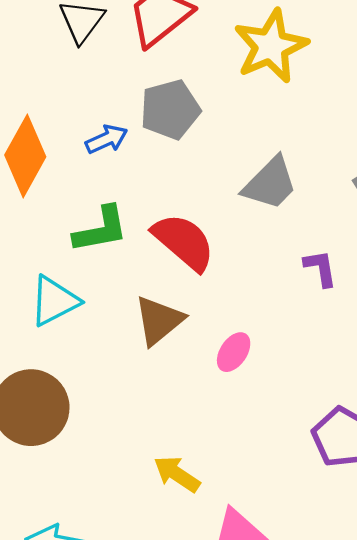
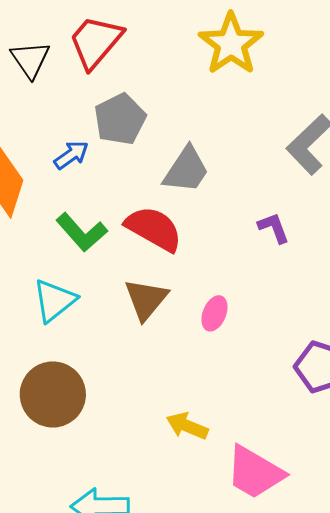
yellow star: (271, 46) -> (231, 44), moved
gray trapezoid: (270, 183) -> (186, 170), moved
green L-shape: (101, 229) -> (82, 232), turned 70

